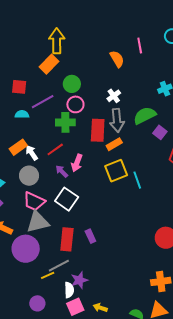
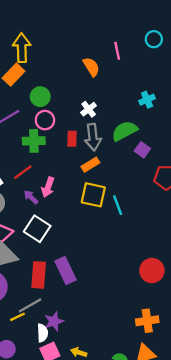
red rectangle: (98, 130) -> (72, 139), moved, size x0.6
yellow square: (116, 171) -> (93, 195), turned 35
purple rectangle: (90, 236) -> (66, 271), size x1.6

